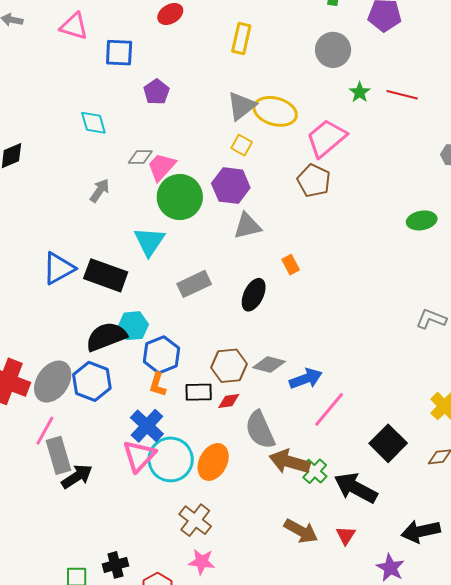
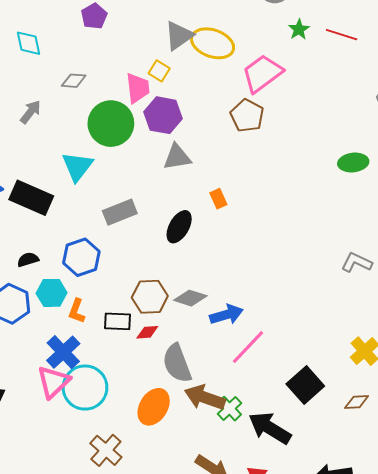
yellow square: (242, 145) -> (159, 71), moved
pink trapezoid: (161, 167) -> (138, 88), moved, turned 128
cyan hexagon: (133, 326) -> (52, 293), moved
black semicircle: (106, 337) -> (28, 260), size x0.5
blue hexagon: (161, 355) -> (81, 257), moved
orange ellipse: (213, 462) -> (154, 407), moved

